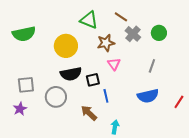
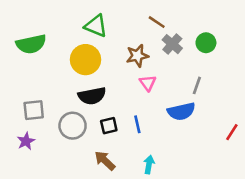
green triangle: (89, 20) -> (96, 26), moved
black square: (93, 80) -> (109, 126), moved
blue semicircle: (148, 96) -> (181, 111), moved
brown arrow: (89, 113) -> (105, 161), moved

